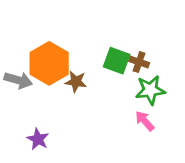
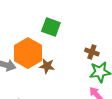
green square: (117, 61) -> (51, 27), moved

